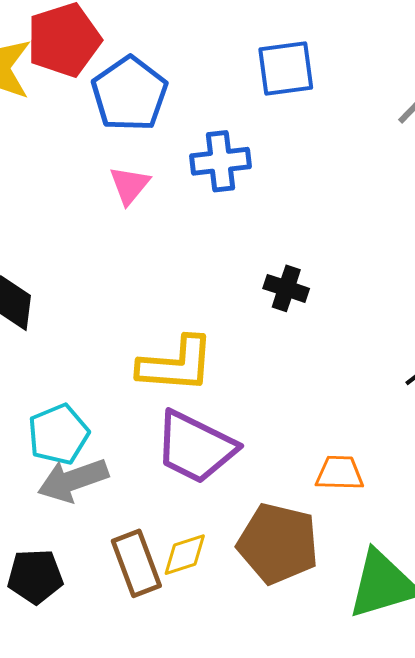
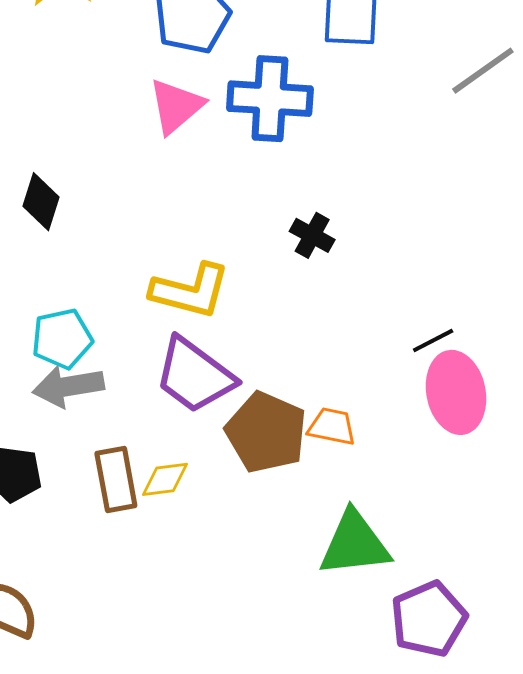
blue cross: (221, 161) -> (270, 99), size x1.4
pink triangle: (129, 185) -> (176, 106), size x1.4
brown pentagon: (278, 543) -> (266, 432), moved

